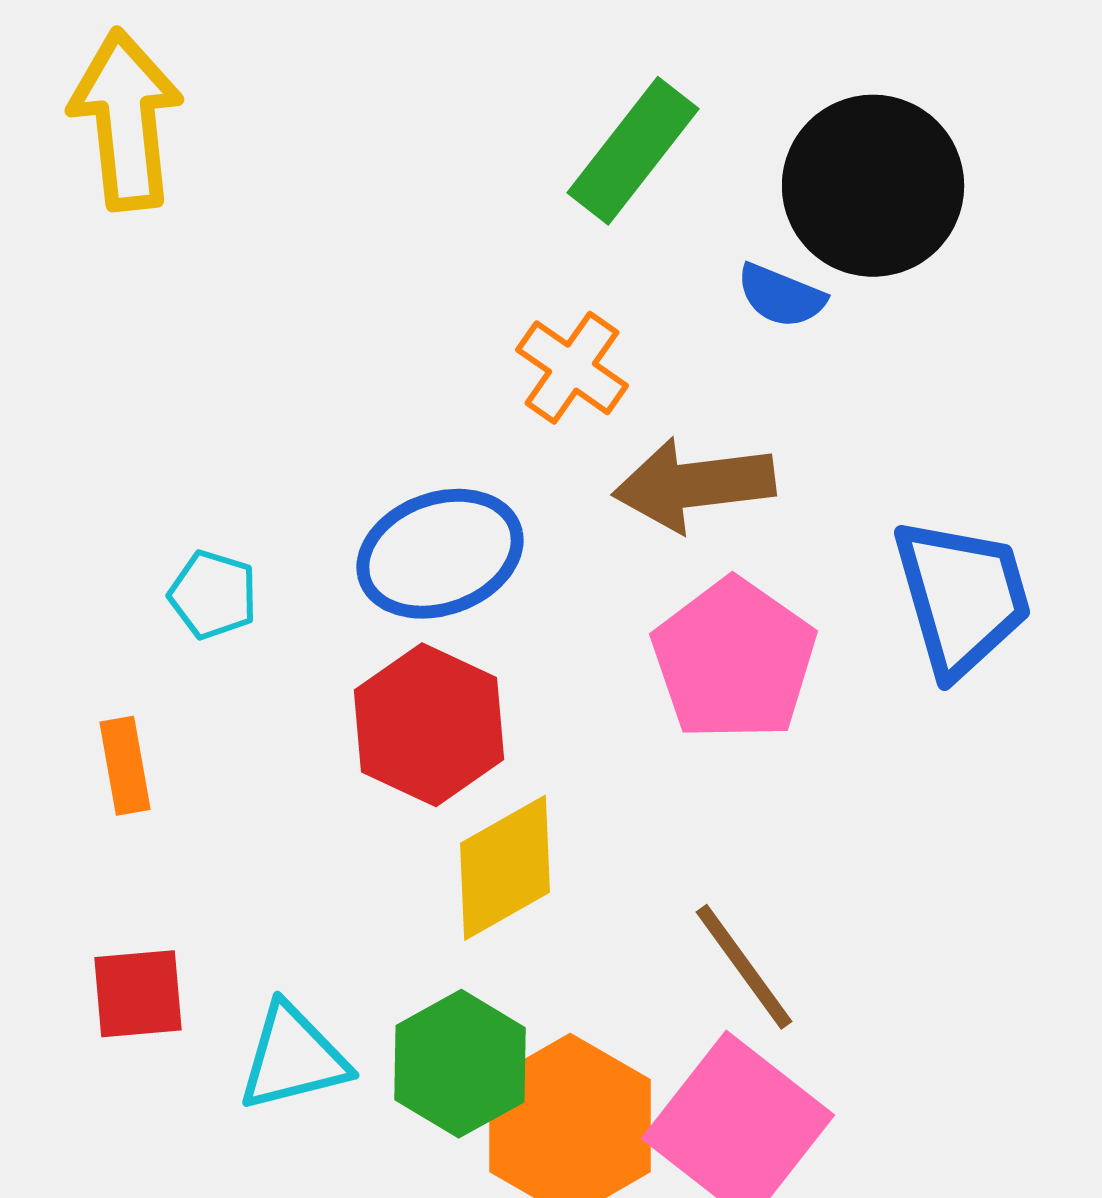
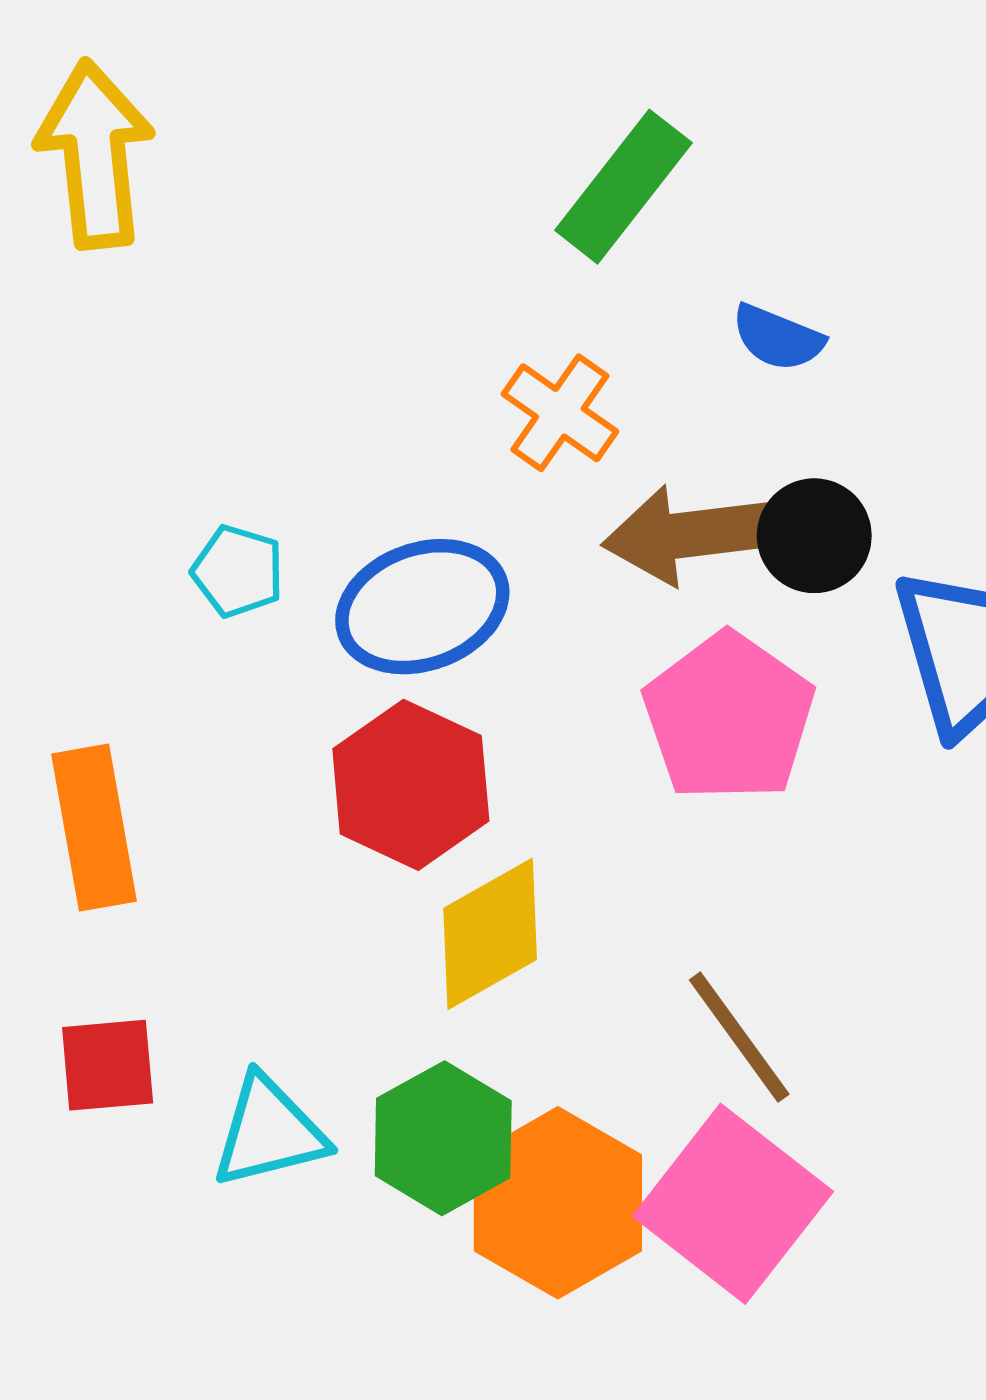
black circle: (873, 186) -> (814, 536), moved, size x0.6
cyan pentagon: (213, 595) -> (238, 571), moved
orange rectangle: (125, 766) -> (94, 828), size x1.6

